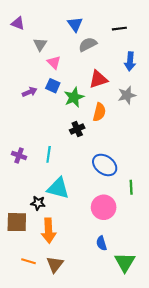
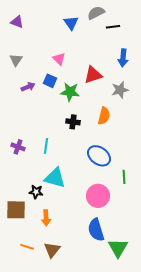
gray triangle: (40, 44) -> (16, 60), moved
gray semicircle: (88, 44) -> (96, 13), moved
pink triangle: (54, 62) -> (59, 59), moved
green star: (74, 97) -> (70, 92), turned 30
orange semicircle: (99, 112) -> (104, 116), moved
black cross: (77, 129) -> (73, 122), turned 32
orange arrow: (49, 231) -> (46, 218), size x0.7
blue semicircle: (101, 243) -> (96, 230), size x1.6

